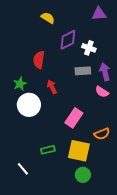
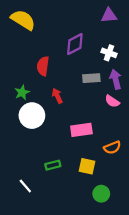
yellow semicircle: (48, 18) -> (23, 20), moved, size x1.6
white cross: (89, 48) -> (109, 53), moved
pink rectangle: (74, 118) -> (81, 130), turned 48
yellow square: (79, 151) -> (87, 166), size x0.7
green circle: (83, 175) -> (101, 194), moved

